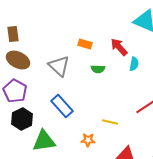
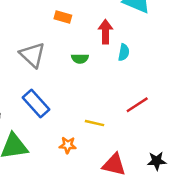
orange rectangle: (85, 44) -> (63, 17), moved
red arrow: (119, 47) -> (105, 32), turned 42

